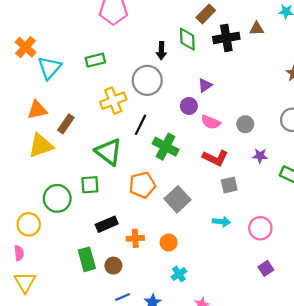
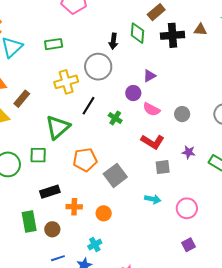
green cross: (166, 147) -> (115, 118), moved, size x0.6
green triangle: (109, 152) -> (58, 127), turned 36
purple star: (260, 156) -> (189, 152), moved
cyan cross: (179, 274) -> (95, 244), moved

